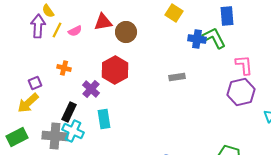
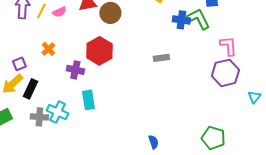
orange cross: (64, 68) -> (48, 49), turned 32
purple cross: (91, 89) -> (75, 70), turned -30
black rectangle: (69, 112) -> (30, 89), moved
gray cross: (55, 136) -> (39, 117), size x0.7

